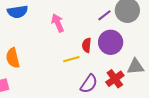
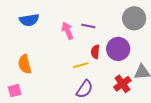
purple line: (105, 15) -> (88, 26), moved, turned 48
purple semicircle: (89, 84) -> (85, 89), moved

